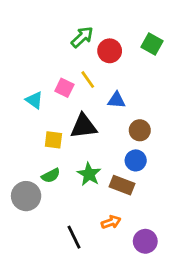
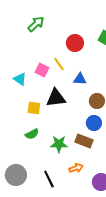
green arrow: (82, 37) -> (36, 24), moved
green star: (89, 174) -> (59, 144), moved, turned -30
gray circle: (26, 196) -> (16, 175), moved

